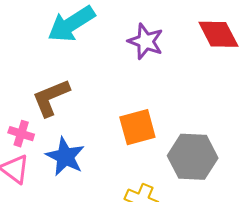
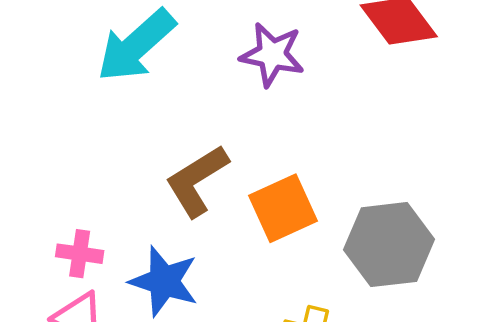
brown L-shape: (51, 98) -> (197, 181), moved

